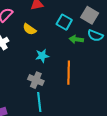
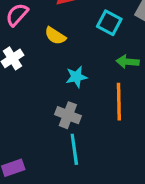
green arrow: (76, 39) -> (128, 62), moved

